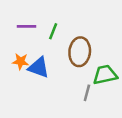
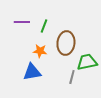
orange star: (21, 61) -> (40, 51), moved
blue triangle: (39, 67) -> (32, 72), moved, turned -30

